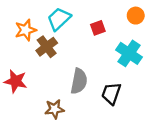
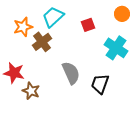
gray semicircle: (79, 81) -> (71, 73), turned -35
brown star: (54, 109) -> (31, 91), moved, turned 30

